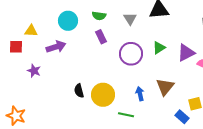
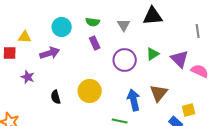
purple triangle: (186, 53) -> (180, 59), turned -48
black semicircle: (79, 91) -> (56, 97), moved
blue arrow: (140, 94) -> (134, 100), size x1.5
yellow circle: (103, 95) -> (90, 91), moved

